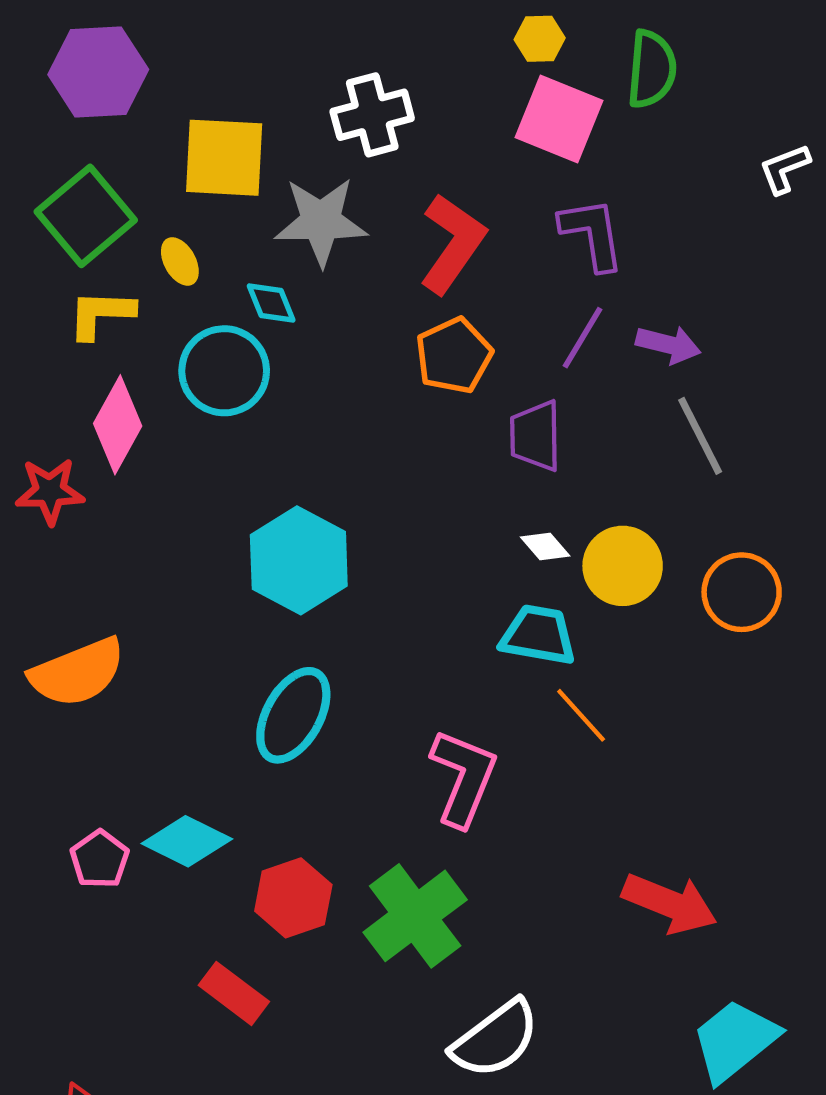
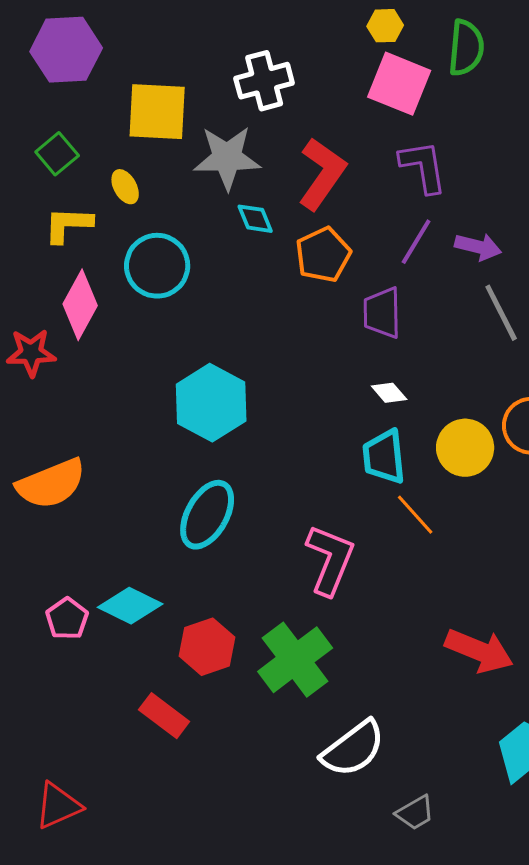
green square: (86, 216) -> (57, 154), size x0.6
cyan diamond: (271, 303) -> (255, 219), moved
yellow circle: (623, 566) -> (465, 448), moved
cyan trapezoid: (538, 635) -> (384, 457), turned -106

